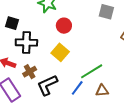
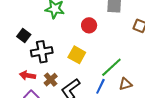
black square: (12, 23) -> (24, 36), turned 32
red circle: (64, 26) -> (89, 25), moved

